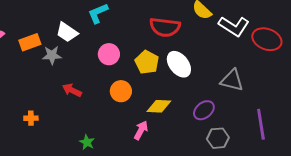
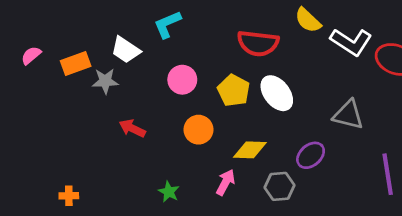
orange cross: (31, 118) -> (69, 196), moved
gray hexagon: (218, 138) -> (280, 186), moved
green star: (87, 142) -> (169, 192), moved

